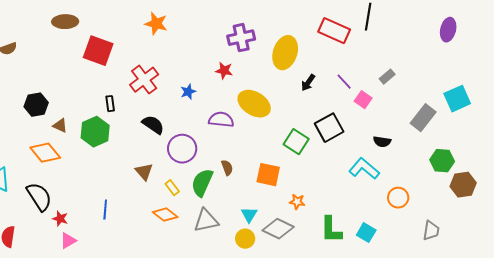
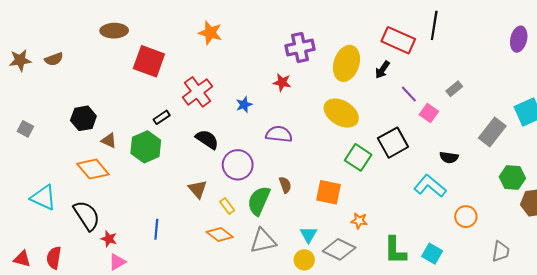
black arrow: (308, 83) -> (382, 70), moved
black rectangle: (110, 104) -> (162, 117), turned 63
yellow ellipse: (254, 104) -> (341, 113), moved

